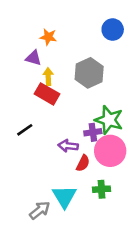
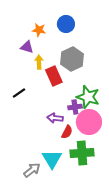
blue circle: (113, 30) -> (66, 24), moved
red rectangle: (47, 94) -> (54, 76), moved, turned 36
black line: (25, 130) -> (19, 93), moved
green cross: (102, 189) -> (82, 153), size x1.6

